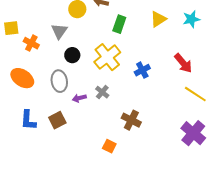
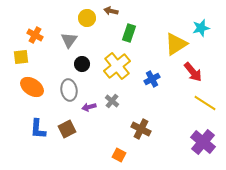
yellow triangle: (158, 19) -> (176, 44), moved, size x1.4
yellow square: (11, 28) -> (21, 57), moved
orange cross: (31, 43) -> (35, 35), moved

